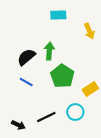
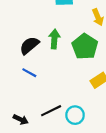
green pentagon: (62, 76) -> (85, 47), moved
cyan circle: (75, 112) -> (75, 115), moved

